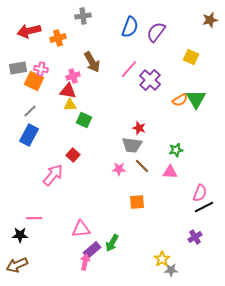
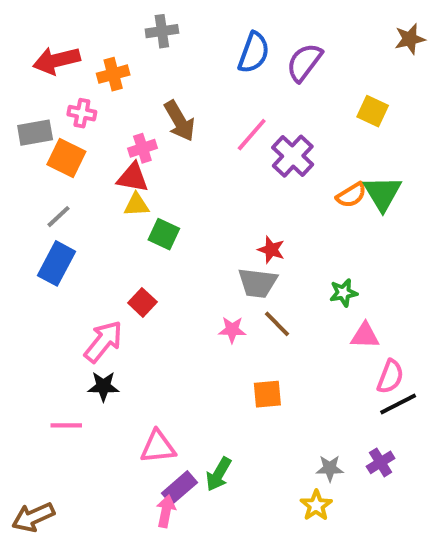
pink cross: (41, 69) -> (82, 113), moved
pink triangle: (170, 172) -> (365, 336), moved
black star: (20, 235) -> (103, 386), moved
gray star: (171, 270) -> (330, 468), moved

